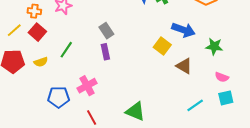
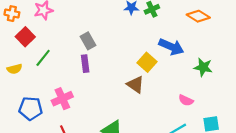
red square: (37, 32) -> (25, 37), moved
brown triangle: (184, 66) -> (135, 85), moved
pink semicircle: (222, 77) -> (186, 100), moved

